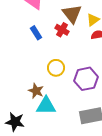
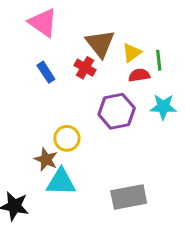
yellow circle: (56, 68) -> (67, 138), moved
purple hexagon: (86, 79) -> (117, 111), moved

